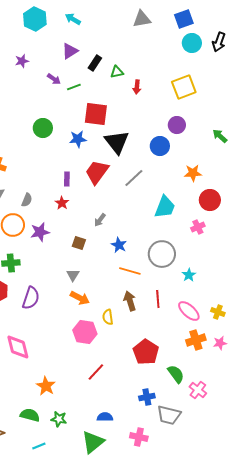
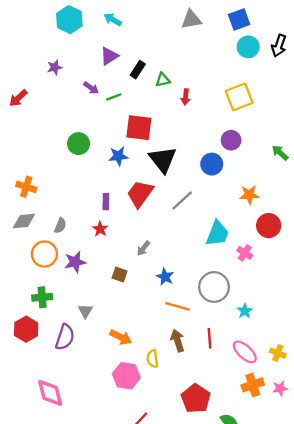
pink cross: (198, 227) -> (245, 253), moved, turned -32
gray triangle: (73, 275) -> (85, 311), moved

